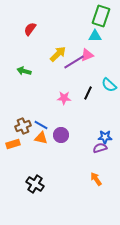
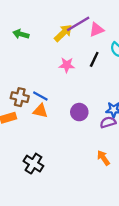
yellow arrow: (58, 54) -> (63, 33), moved
pink triangle: (87, 55) -> (96, 30), moved
brown cross: (23, 126) -> (20, 97), turned 35
purple circle: (61, 135) -> (79, 112), moved

